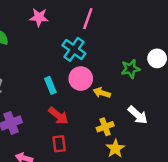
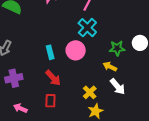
cyan cross: (74, 49) -> (87, 28), moved
yellow arrow: (102, 93) -> (110, 67), moved
yellow cross: (105, 127) -> (90, 92), turned -32

